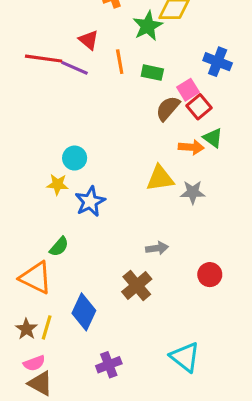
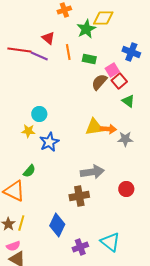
orange arrow: (191, 147) -> (108, 129), moved
gray star: (193, 192) -> (125, 139), moved
gray arrow: (157, 248) -> (92, 172), size x1.6
brown cross: (137, 285) -> (79, 196), turned 30
blue diamond: (84, 312) -> (57, 225), moved
purple cross: (109, 365) -> (80, 247), moved

